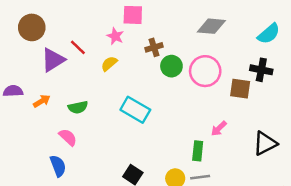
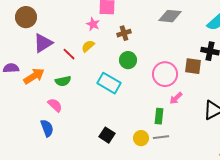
red line: (78, 47) -> (69, 54), moved
green circle: (171, 66) -> (128, 60), moved
pink circle: (205, 71) -> (165, 74), moved
orange arrow: (42, 101) -> (34, 76), size x1.5

